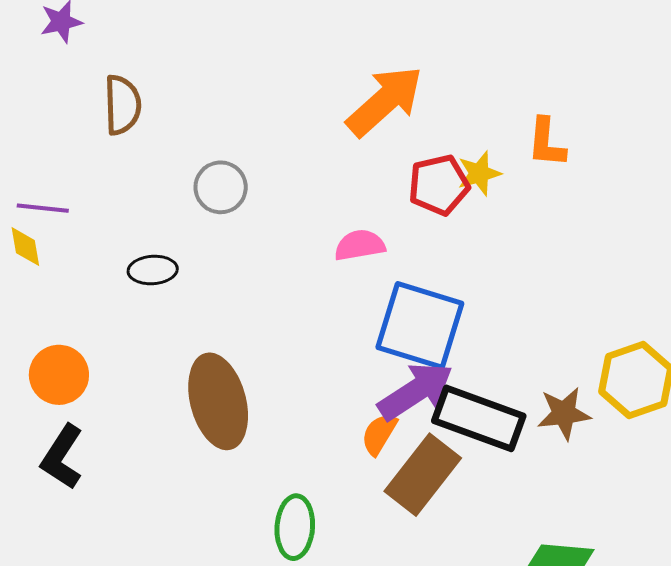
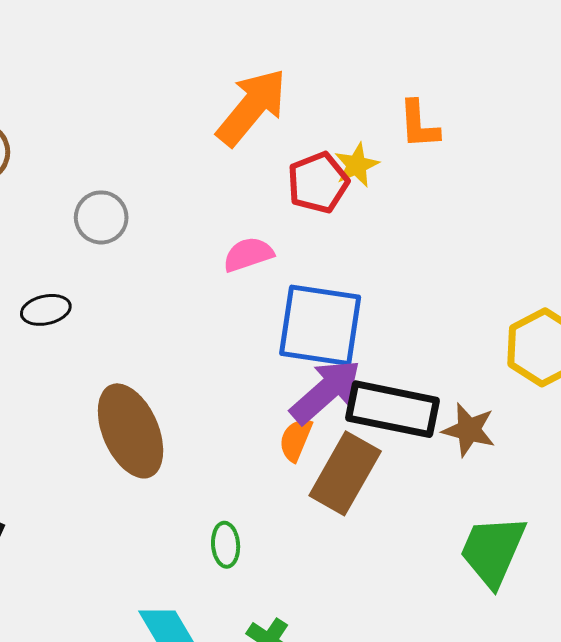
brown star: (564, 413) -> (469, 430), moved, turned 30
green ellipse: (295, 527) -> (226, 545), size x0.7

